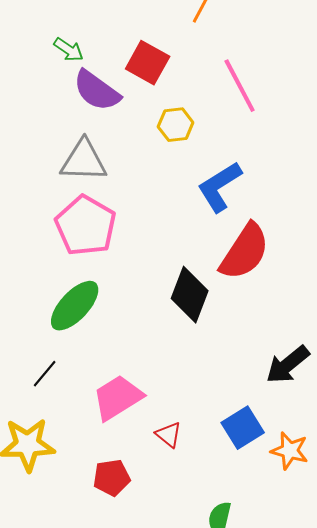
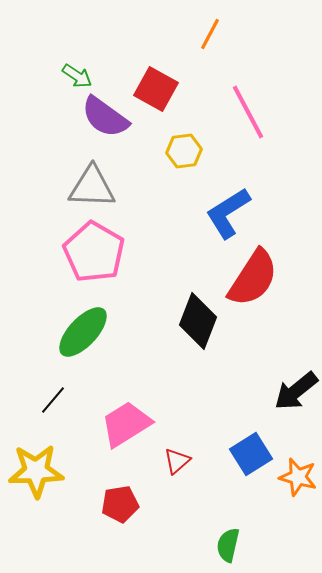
red triangle: (169, 435) -> (177, 461), turned 40

